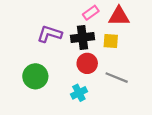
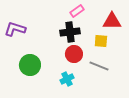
red triangle: (119, 16) -> (112, 21), moved
purple L-shape: (49, 34) -> (15, 29), moved
yellow square: (111, 41) -> (101, 41), moved

